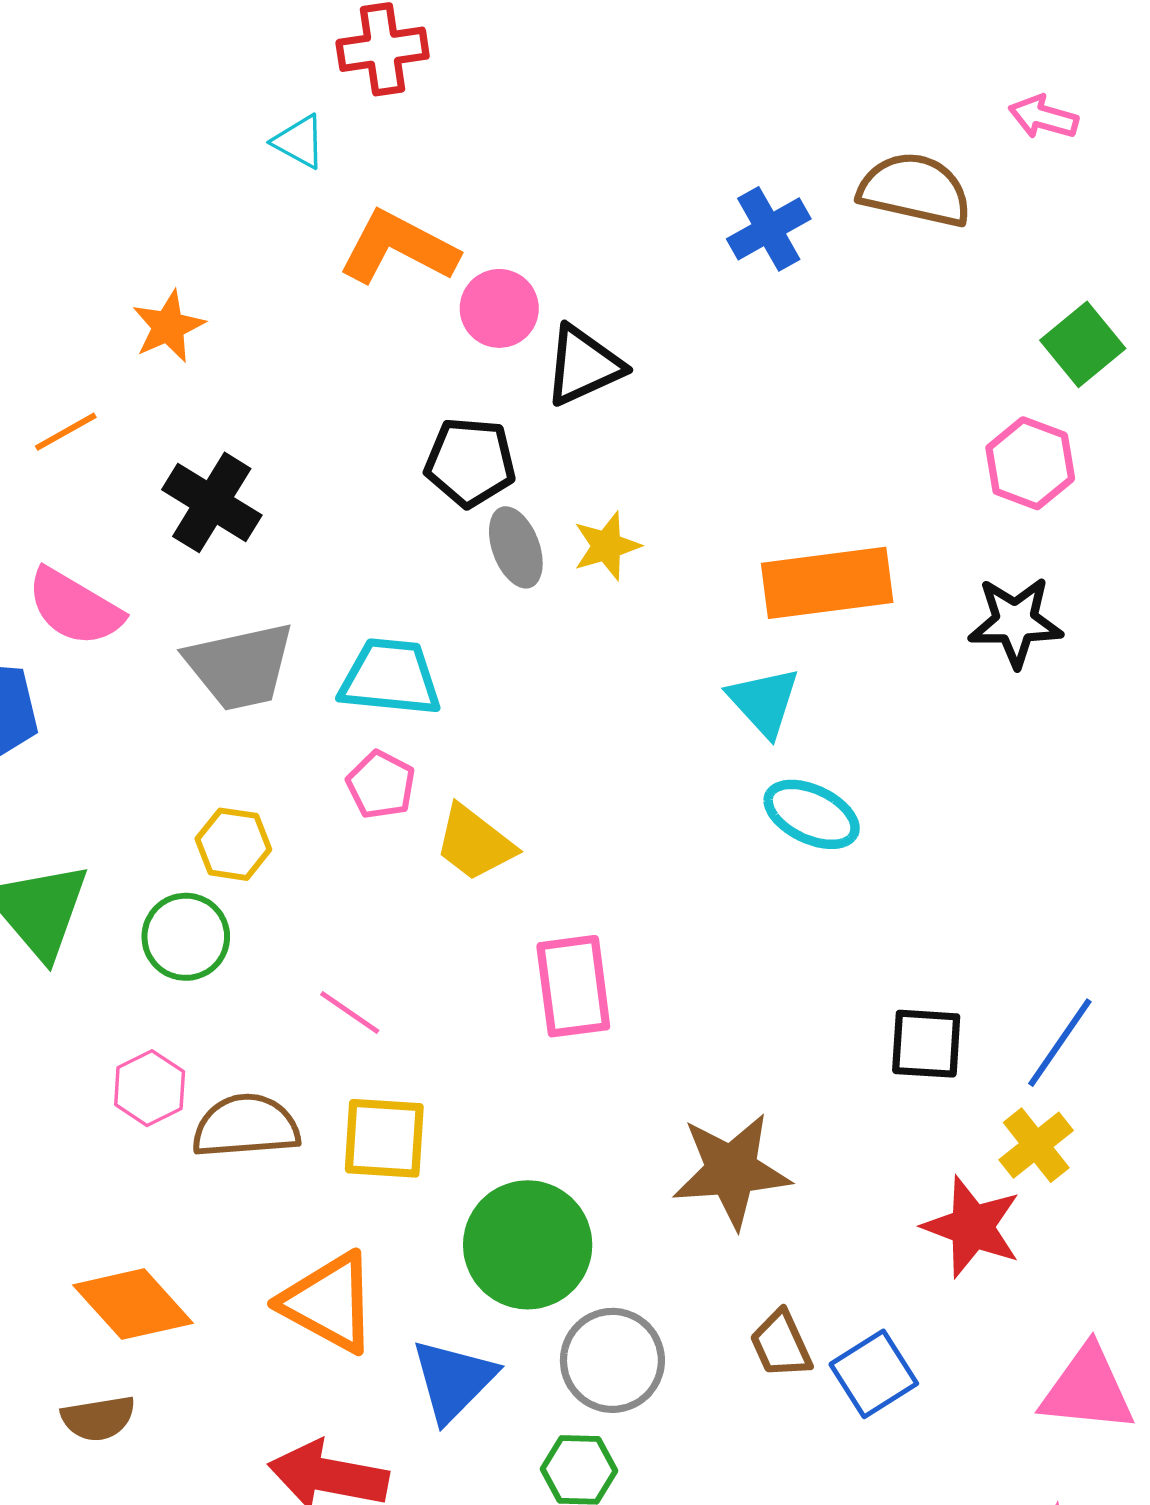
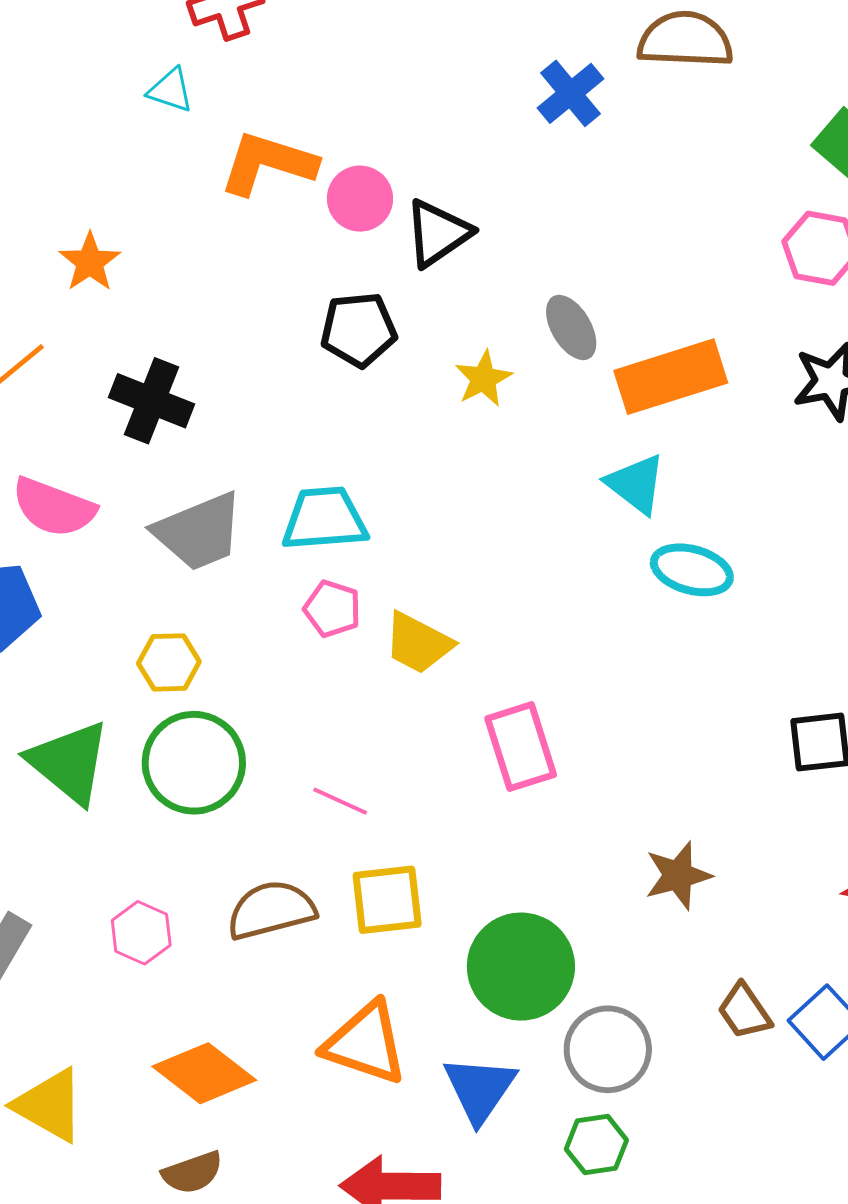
gray ellipse: (516, 547) -> (571, 327), moved
yellow hexagon: (233, 844) -> (169, 662), moved
green circle: (186, 937) -> (194, 763), size x1.4
pink hexagon: (150, 1088) -> (141, 933), moved
brown star: (731, 1171) -> (678, 875), size x0.7

